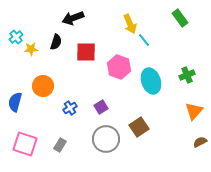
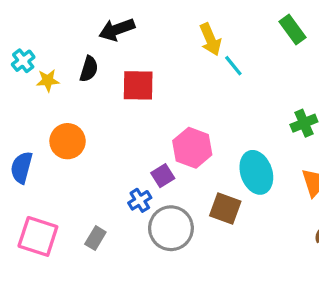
pink hexagon: (119, 67) -> (192, 148), moved
cyan ellipse: (151, 81) -> (256, 172), moved
blue cross: (70, 108) -> (140, 200), moved
brown square: (139, 127) -> (225, 209), turned -36

